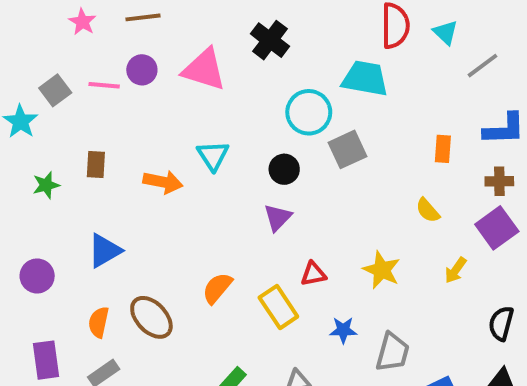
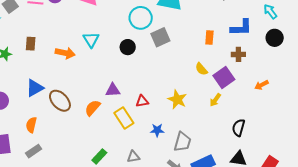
purple triangle: (278, 217) -> (113, 90), moved, turned 42
purple square: (497, 228) -> (224, 78), moved
brown ellipse: (151, 317) -> (60, 101), moved

